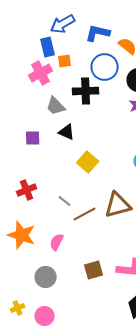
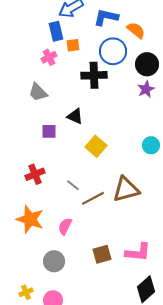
pink cross: (41, 73) -> (49, 57), size x0.7
gray trapezoid: (56, 106) -> (38, 92), moved
purple square: (33, 138) -> (49, 131), moved

